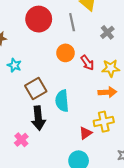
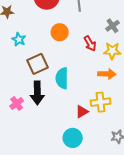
gray cross: (107, 32) -> (112, 26), moved
orange circle: (66, 53) -> (60, 32), moved
pink cross: (21, 140) -> (17, 103), moved

